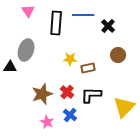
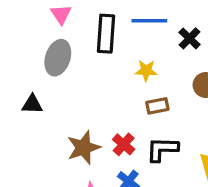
gray ellipse: (26, 50) -> (58, 58), moved
yellow star: (70, 59) -> (146, 71), moved

